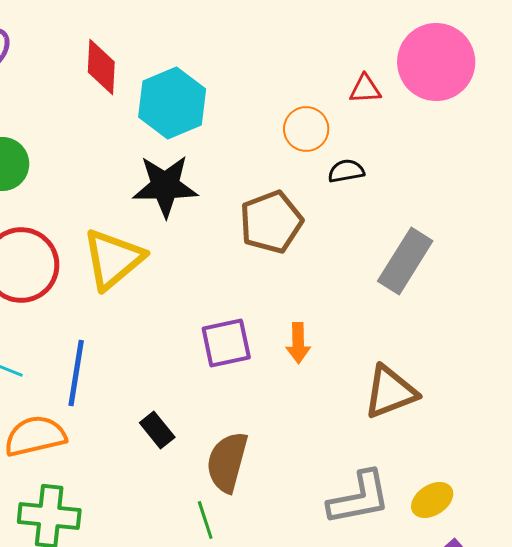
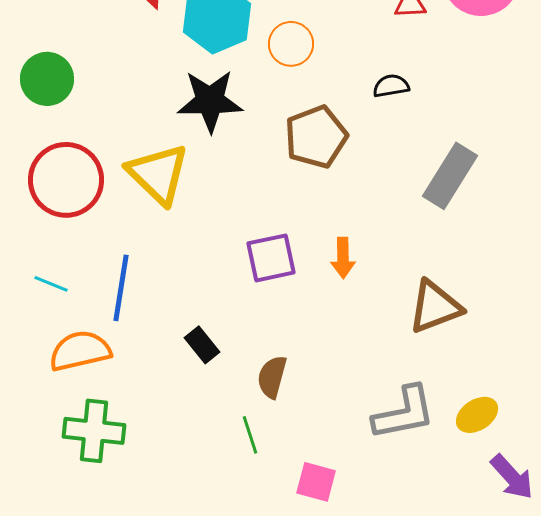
orange circle: (306, 129) -> (291, 44), moved
yellow triangle: (113, 259) -> (158, 174), turned -36
brown semicircle: (227, 462) -> (272, 377), size x0.7

